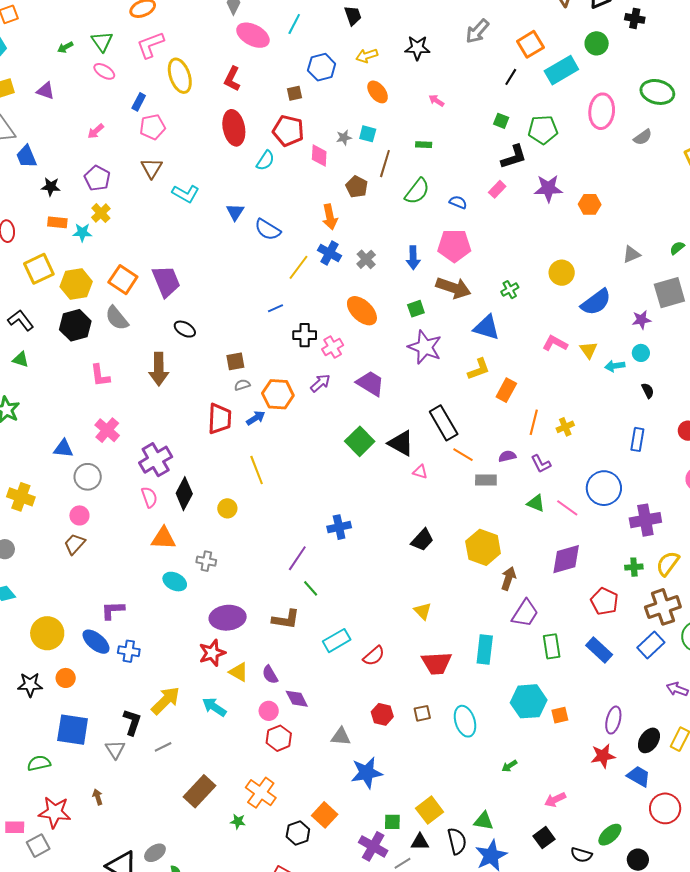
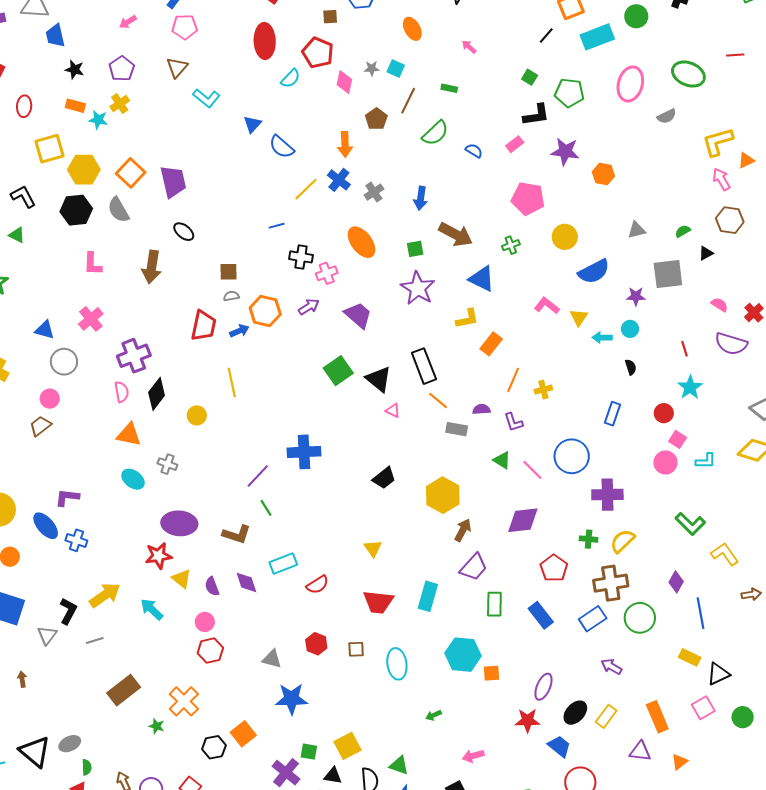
pink pentagon: (454, 246) -> (528, 199), moved
blue cross: (339, 527) -> (304, 452), size x1.4
purple diamond: (297, 699) -> (246, 582), moved

